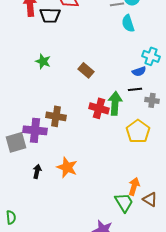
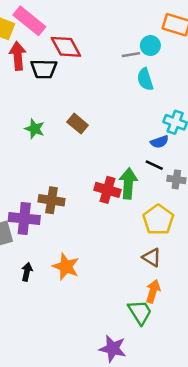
brown rectangle: (86, 70) -> (78, 124), moved
black line: (135, 89) -> (154, 165), turned 32
brown triangle: (150, 199) -> (152, 257), moved

